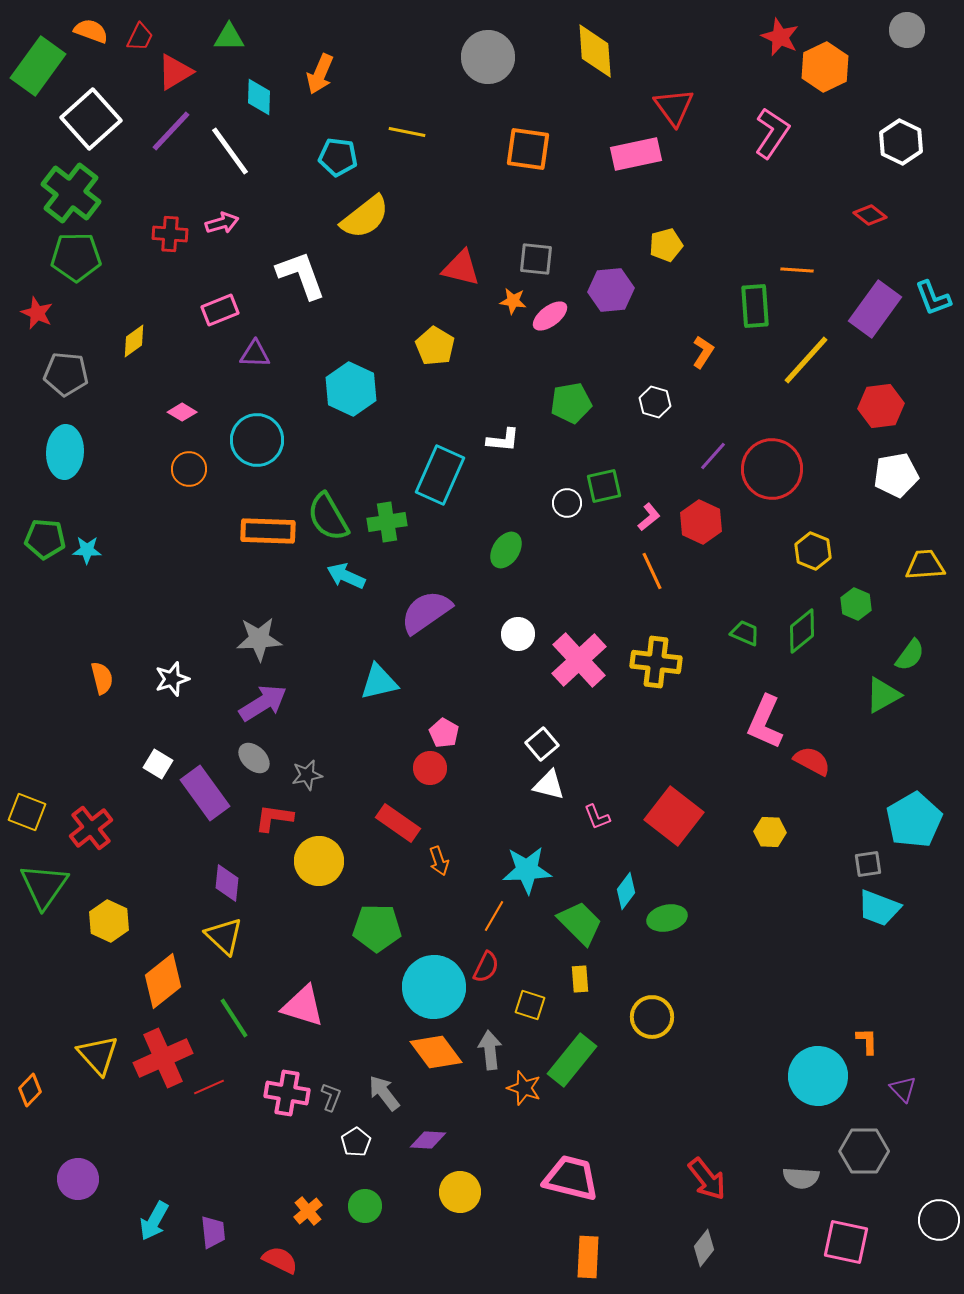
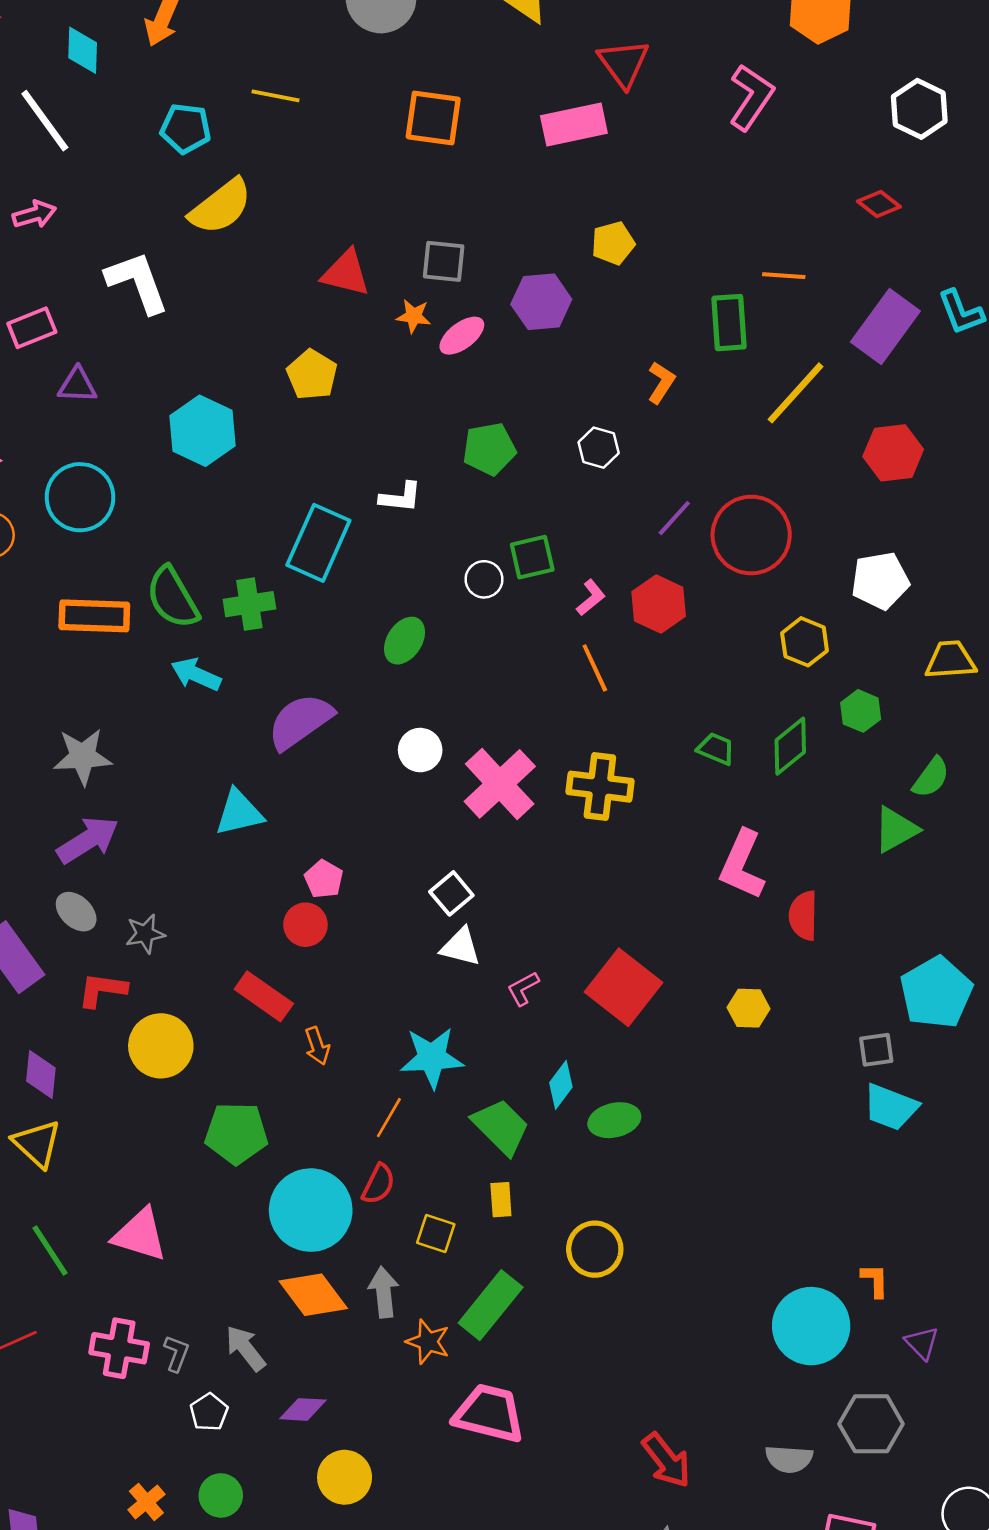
white pentagon: (896, 475) -> (880, 581), moved
red semicircle: (812, 761) -> (803, 916), turned -117
pink L-shape: (597, 817) -> (523, 989), turned 84
pink trapezoid: (571, 1178) -> (489, 1413), moved

